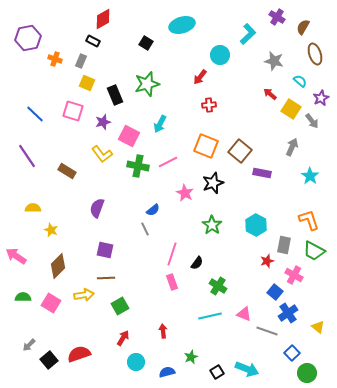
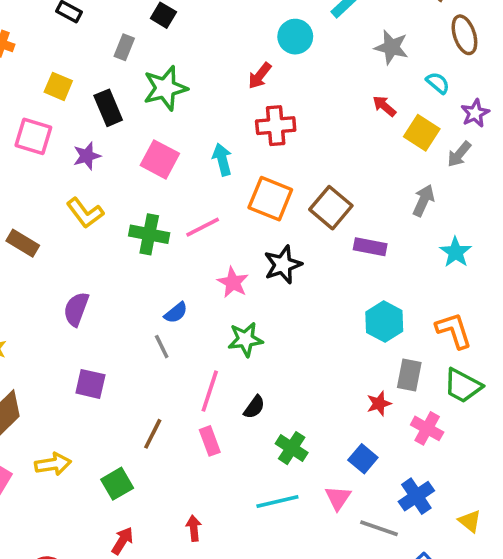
gray rectangle: (81, 61) -> (124, 47), moved
red cross: (209, 105) -> (276, 126), size x1.5
gray arrow: (312, 121) -> (459, 154), turned 77
cyan arrow: (160, 124) -> (222, 159), moved, turned 138
pink square: (129, 136) -> (160, 159), moved
green star: (212, 225) -> (245, 339), moved, turned 30
cyan hexagon: (256, 225) -> (384, 322), moved
brown line: (106, 278) -> (153, 434), moved, turned -60
blue square: (275, 292) -> (363, 459), moved
pink triangle: (244, 314) -> (338, 498), turned 42

